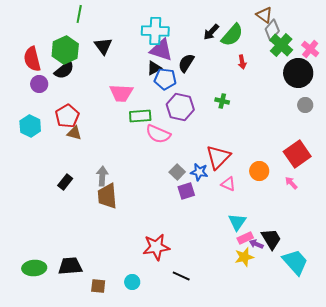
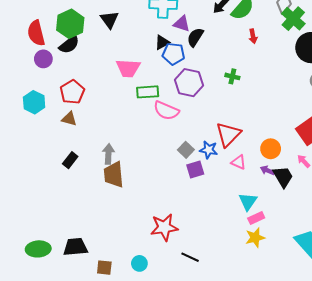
purple triangle: (161, 50) -> (182, 24), moved, size x0.7
brown triangle: (74, 133) -> (69, 119), moved
black trapezoid: (271, 239) -> (283, 177), moved
purple arrow: (256, 244) -> (267, 170), moved

